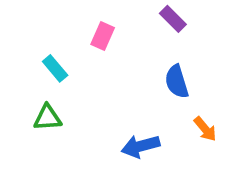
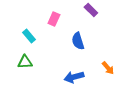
blue semicircle: (177, 82) -> (78, 41), moved

